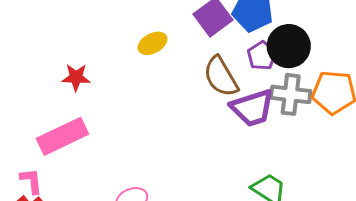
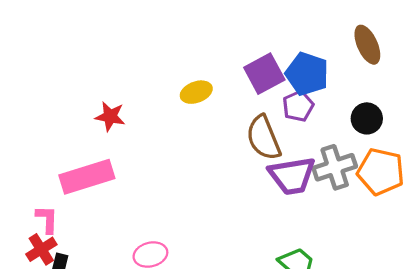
black circle: (289, 46) -> (367, 118), moved, size x0.7
purple pentagon: (262, 56) -> (298, 106), moved
gray cross: (291, 94) -> (335, 167), turned -33

